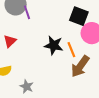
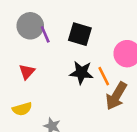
black square: (79, 16) -> (80, 34), moved

